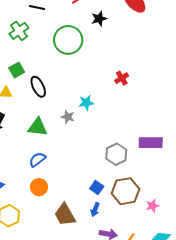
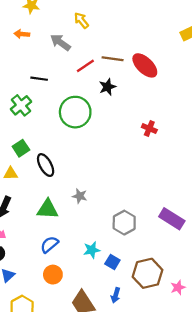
red cross: (122, 78) -> (149, 129), moved, turned -32
cyan star: (86, 103) -> (92, 250), moved
purple rectangle: (151, 143) -> (172, 219), turned 35
gray hexagon: (116, 154) -> (124, 223), moved
blue square: (97, 187) -> (112, 262), moved

